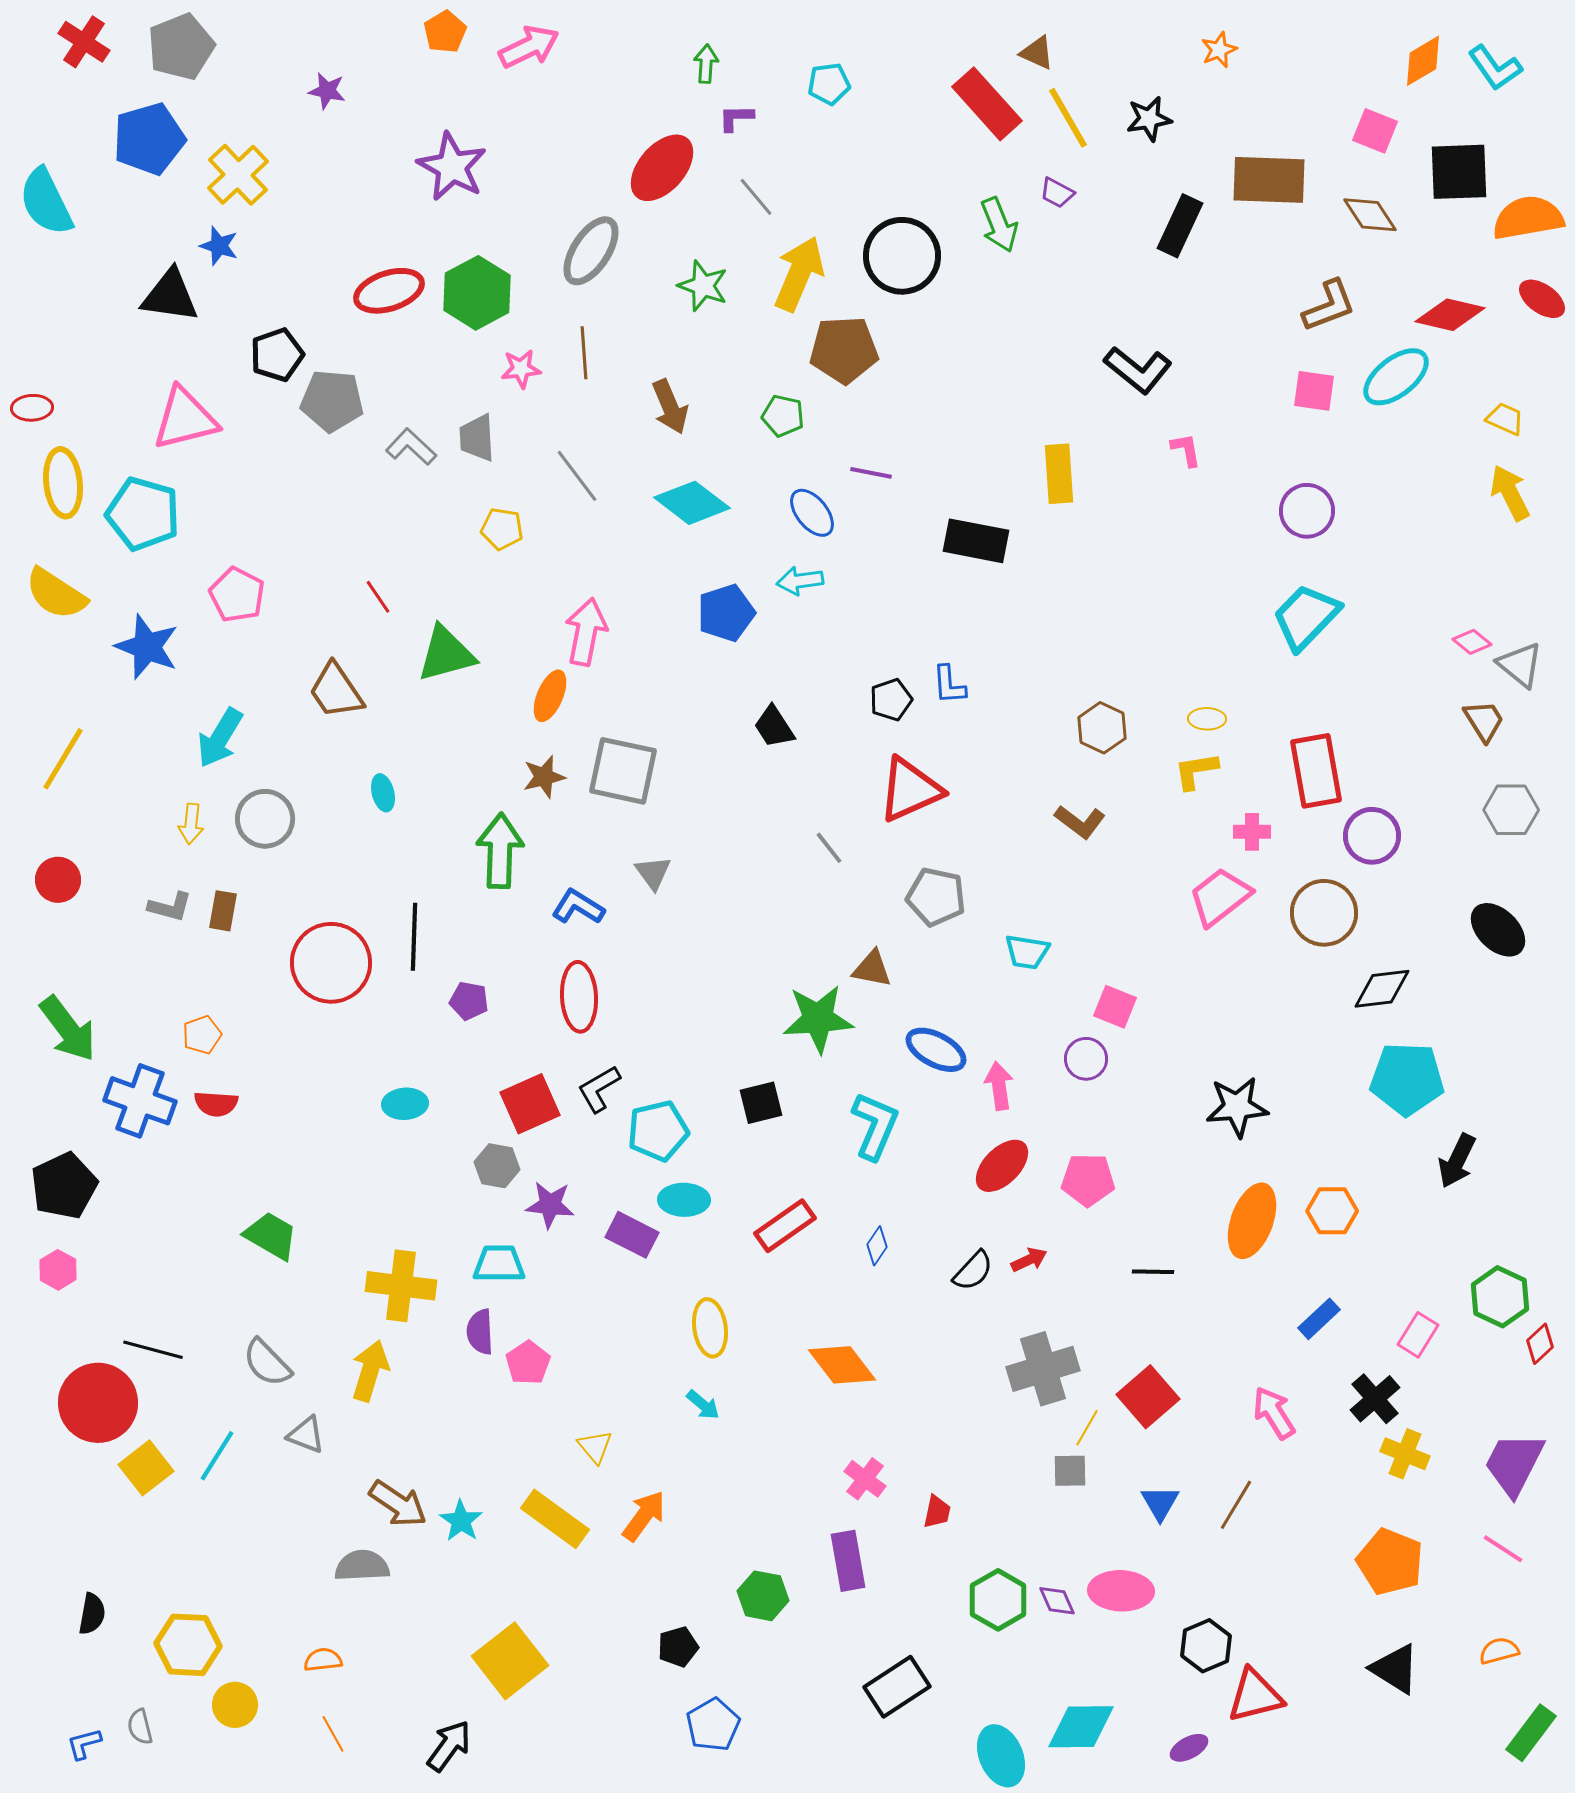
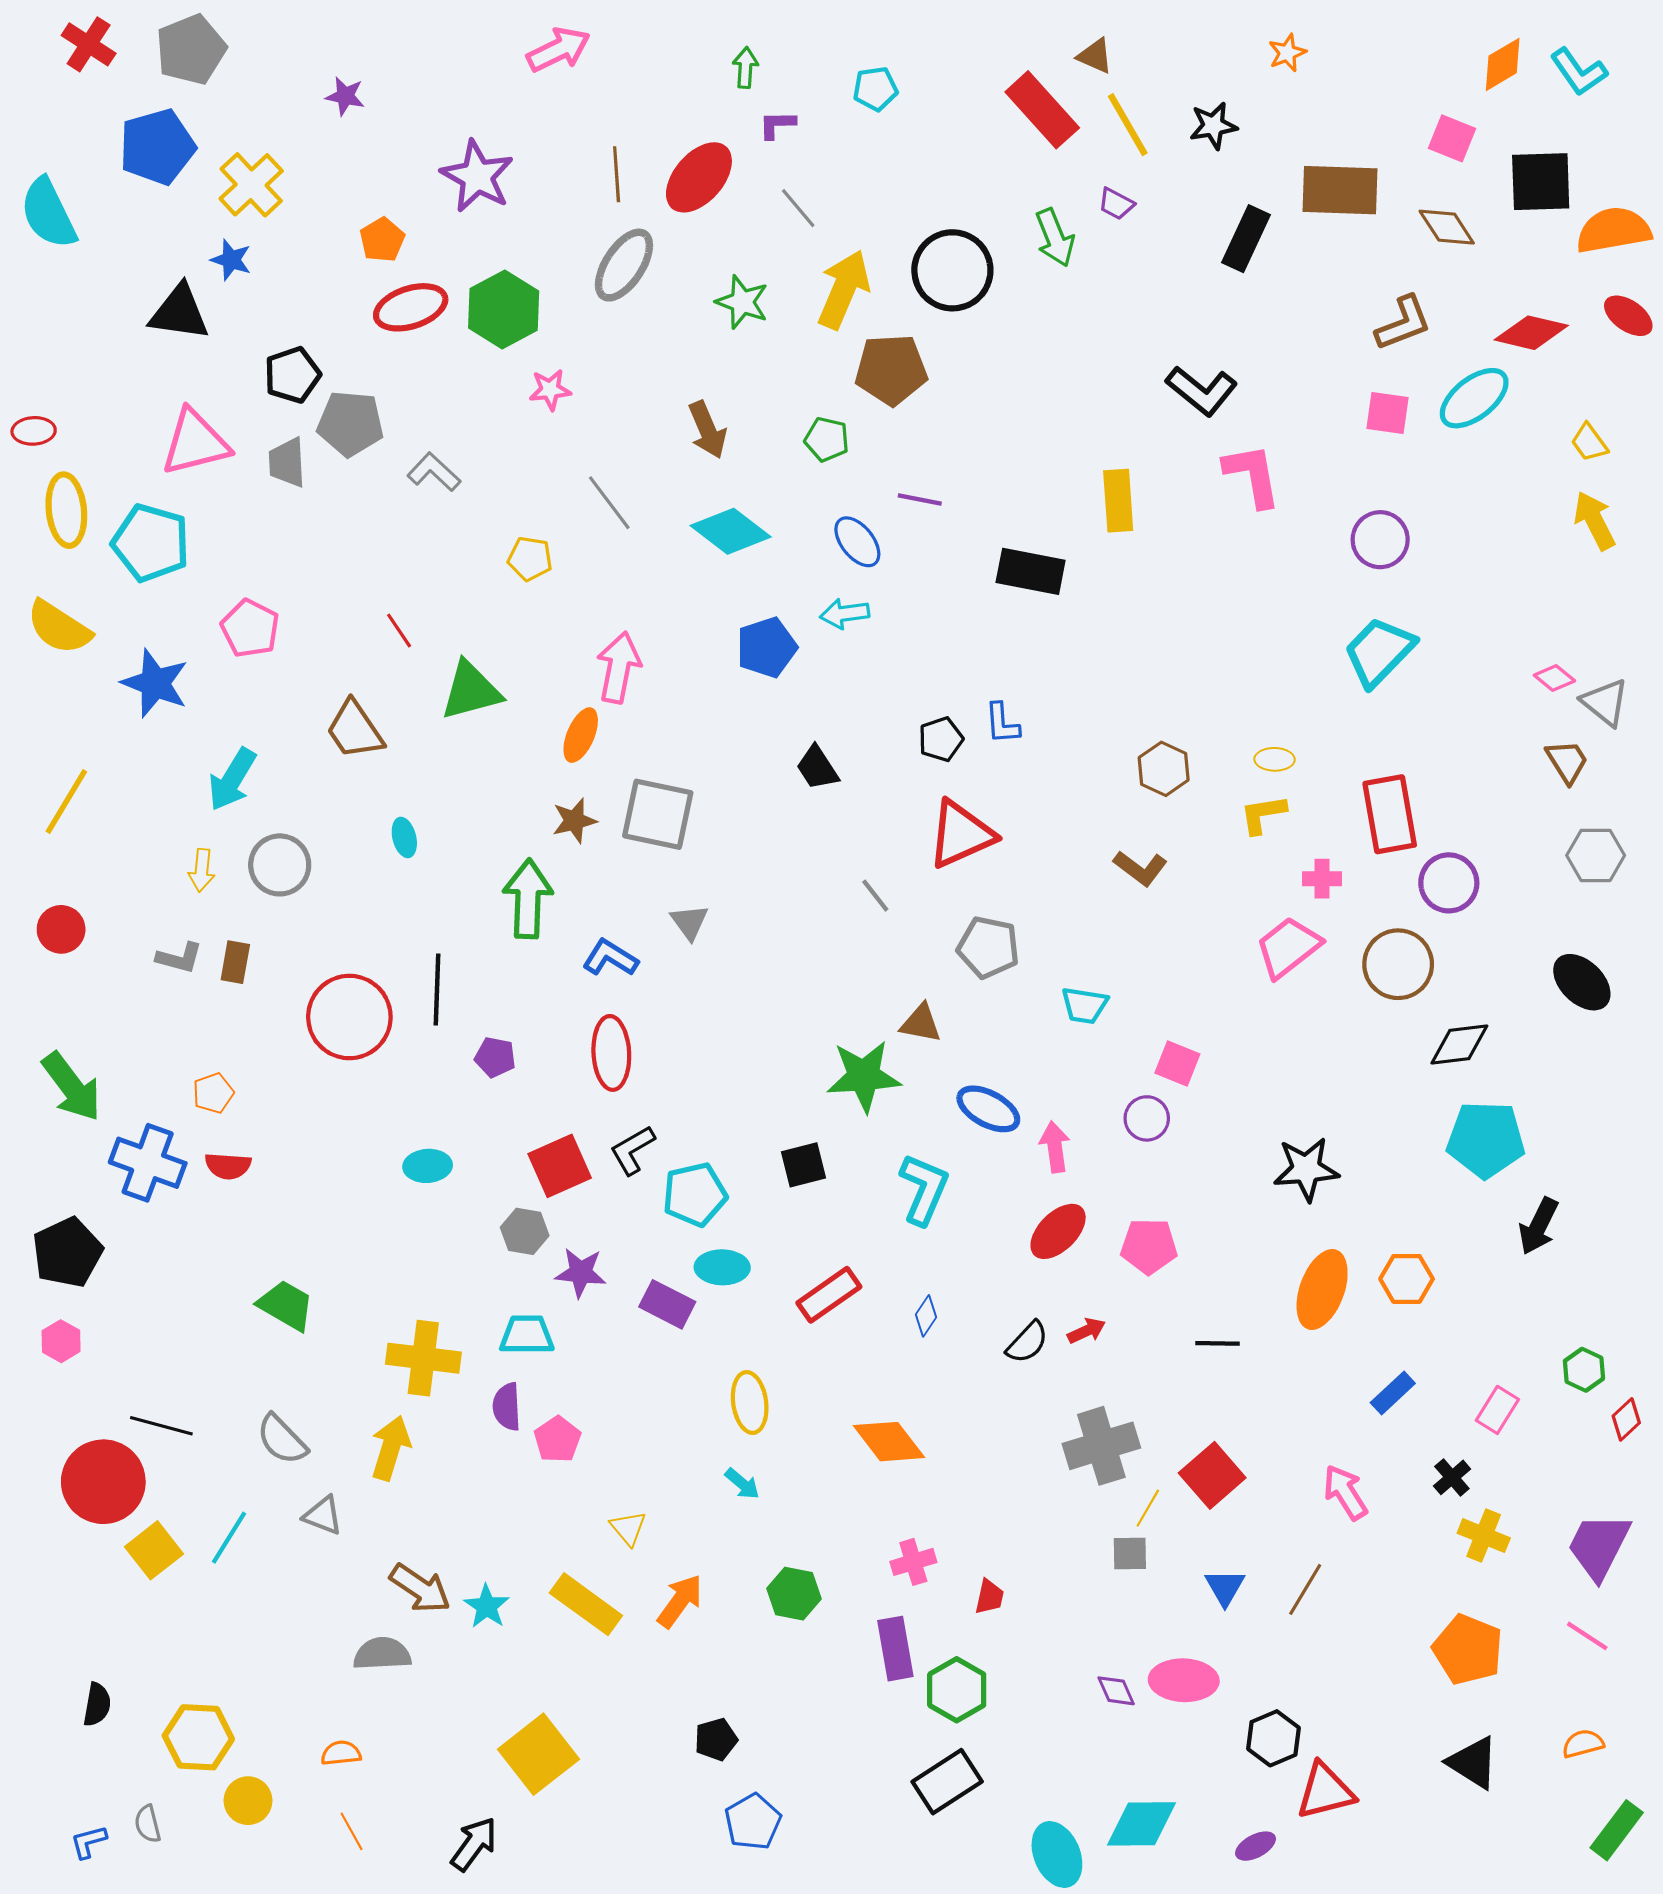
orange pentagon: (445, 32) -> (382, 240), moved
brown line: (584, 353) -> (617, 174), moved
yellow trapezoid: (1505, 419) -> (1589, 443), turned -150
gray trapezoid: (477, 438) -> (287, 463), moved
pink L-shape: (1186, 450) -> (1252, 475), size x1.8
green hexagon: (1500, 1297) -> (1584, 1370), size x0.7
black cross: (1375, 1399) -> (1452, 1477), size x0.7
pink cross: (865, 1479) -> (913, 1562), turned 36
green hexagon: (763, 1596) -> (794, 1594), moved
green hexagon: (998, 1600) -> (957, 1690), moved

